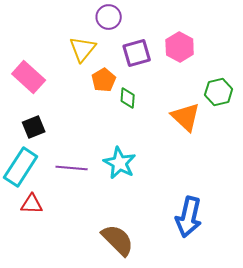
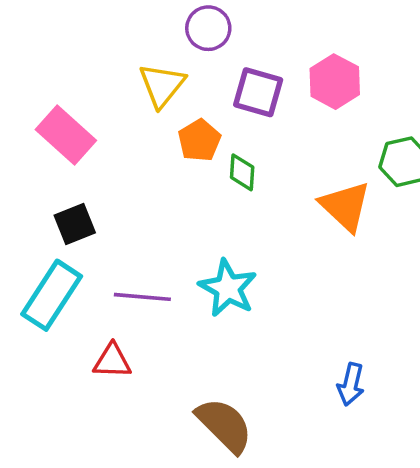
purple square: (137, 53) -> (258, 92), turned 32
red triangle: (32, 204) -> (112, 361), moved
blue arrow: (189, 217) -> (351, 384), size x0.6

